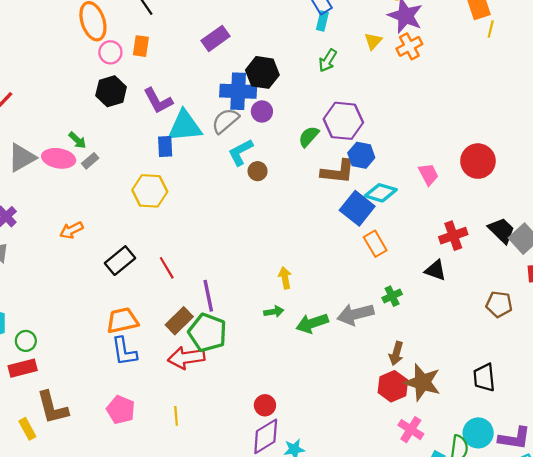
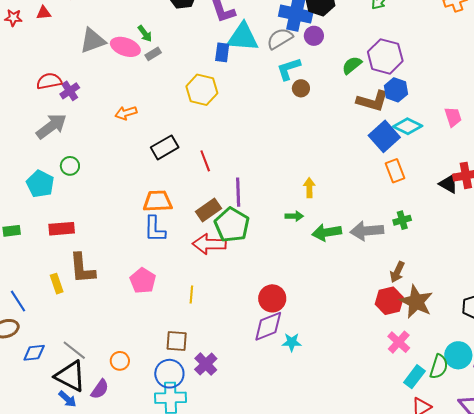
black triangle: (436, 270) -> (449, 184), moved
green circle: (26, 341) -> (70, 166), moved
red circle: (265, 405) -> (272, 298), size x1.4

